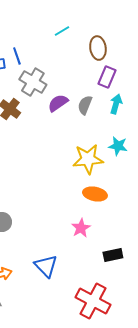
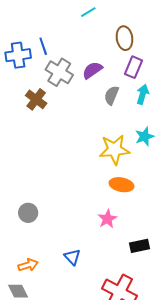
cyan line: (62, 31) -> (88, 12), moved
purple semicircle: (58, 103) -> (92, 70), moved
cyan star: (118, 146) -> (145, 137), turned -30
blue triangle: (46, 266) -> (72, 257), size x0.7

